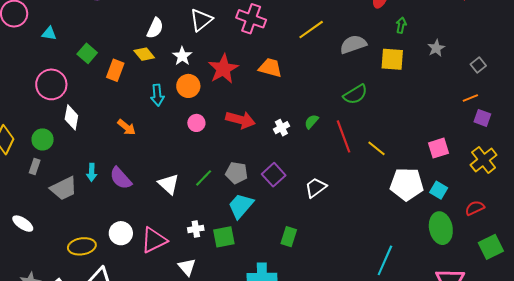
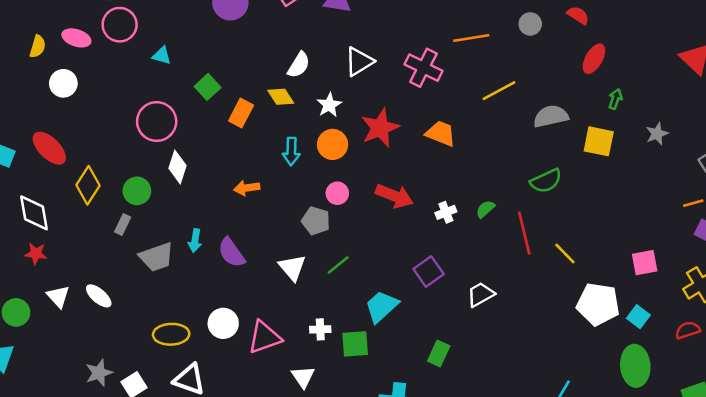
orange arrow: (126, 127) -> (247, 188), turned 126
gray pentagon: (237, 173) -> (316, 221), moved
red semicircle: (475, 208) -> (688, 330), moved

